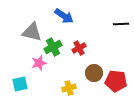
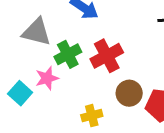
red cross: (79, 48) -> (107, 56), size x1.5
cyan square: (20, 84) -> (20, 93), moved, turned -35

